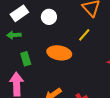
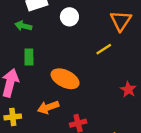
orange ellipse: (59, 53) -> (65, 79), moved

